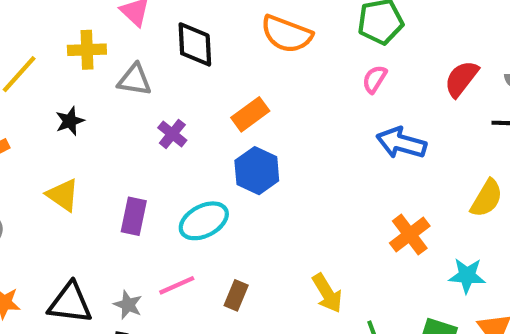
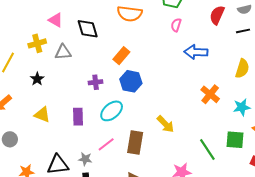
purple cross: (172, 134) -> (96, 82), moved, turned -32
yellow arrow: (327, 293) -> (166, 124), moved
brown rectangle: (236, 295) -> (135, 142), size x1.6

